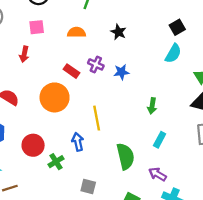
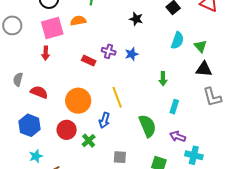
pink square: (37, 27) -> (52, 28), size x1.6
orange semicircle: (77, 32) -> (78, 21), moved
black star: (118, 32) -> (136, 19), moved
cyan semicircle: (173, 53) -> (177, 40), moved
orange circle: (55, 97) -> (78, 101), moved
blue arrow: (78, 142) -> (104, 120), turned -140

